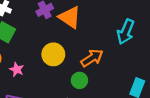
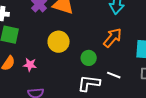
orange arrow: (92, 58) -> (113, 38), moved

